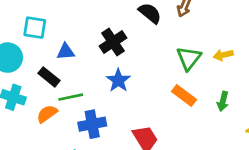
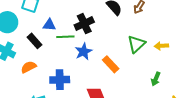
orange rectangle: (184, 95) -> (111, 64), moved
green line: (71, 97) -> (65, 37), moved

